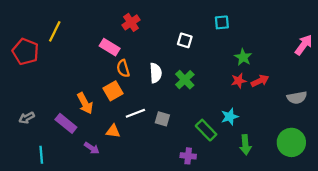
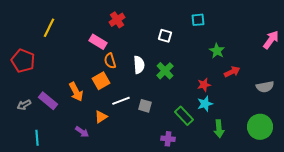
red pentagon: (26, 52) -> (23, 61), moved
red star: (239, 81) -> (204, 85), moved
purple rectangle: (66, 123) -> (48, 101), moved
orange triangle: (113, 131) -> (101, 117), turned -40

